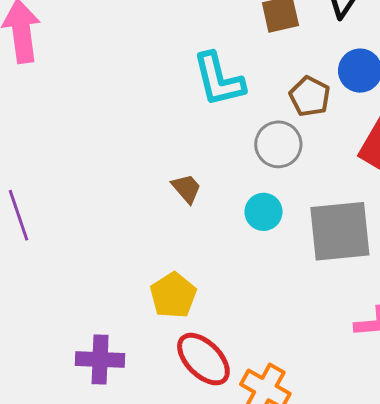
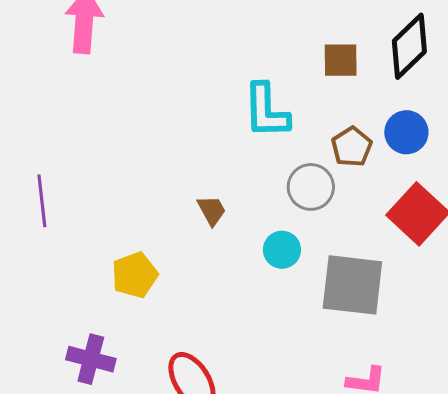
yellow pentagon: (173, 295) -> (135, 275), moved

